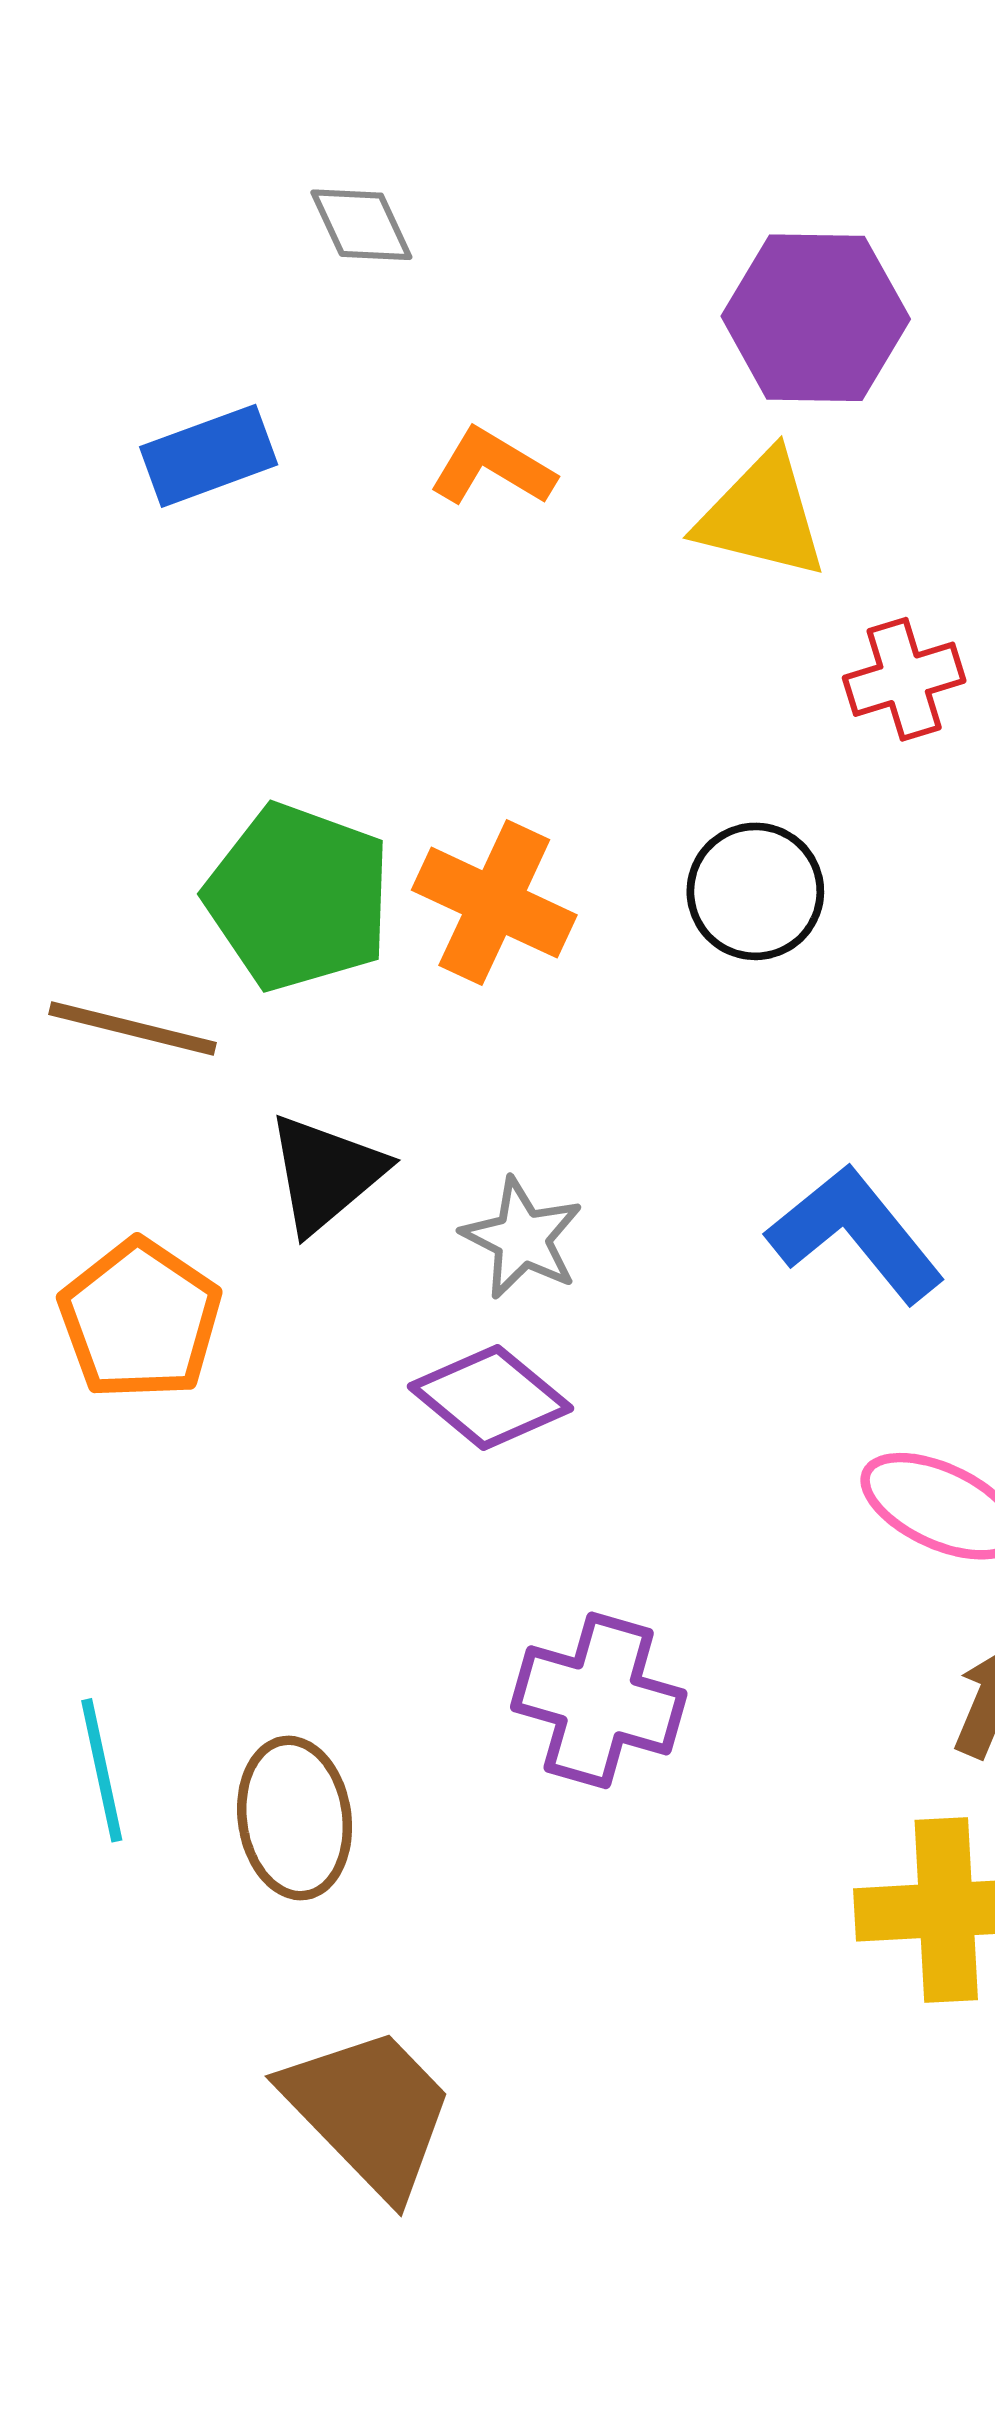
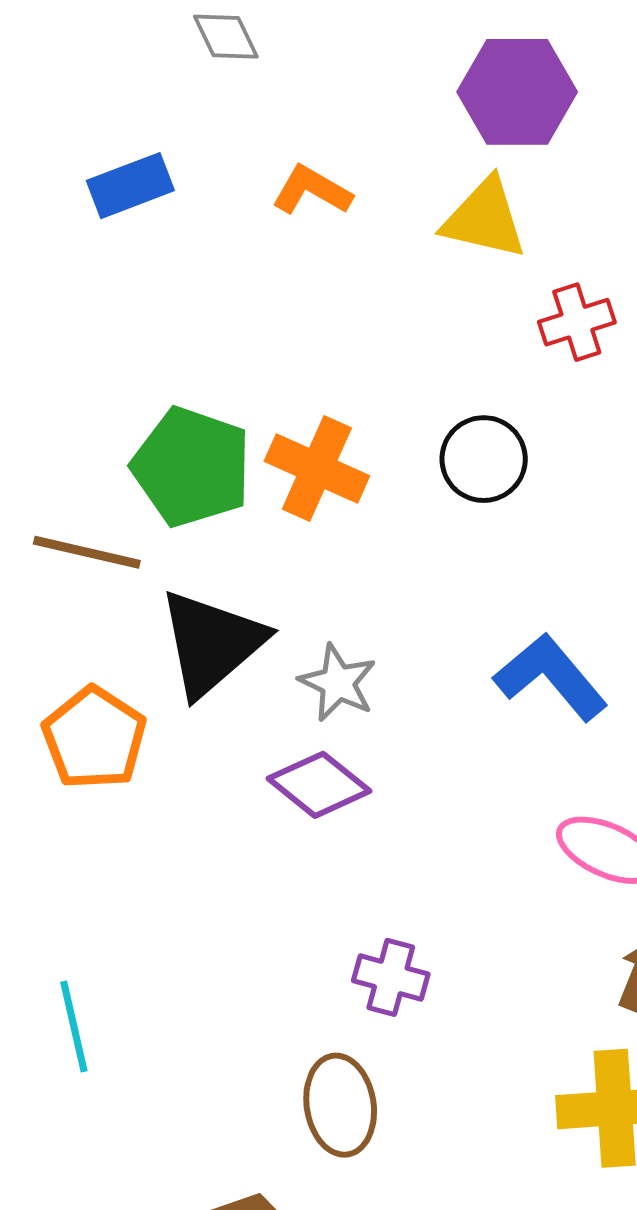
black triangle: (326, 1173) -> (212, 643), size x1.4
purple cross: (599, 1700) -> (391, 977), size x0.7
brown ellipse: (295, 1818) -> (340, 1105), moved

